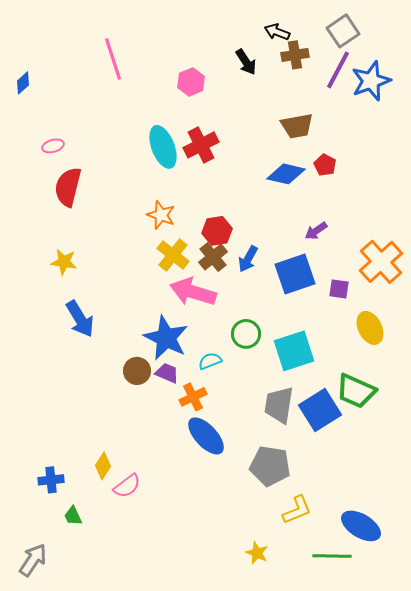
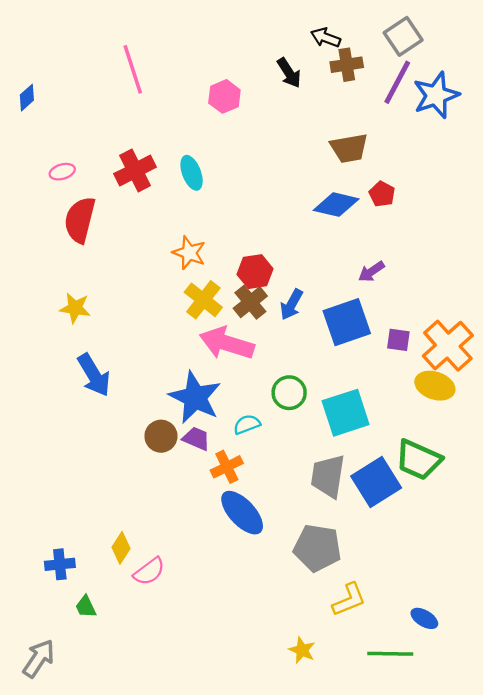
red cross: (201, 145) -> (135, 170), moved
cyan ellipse: (163, 147) -> (192, 173), size x0.7
orange cross: (381, 262) -> (448, 346), moved
yellow ellipse: (370, 328) -> (435, 386), turned -44
blue ellipse: (361, 526) -> (424, 618), size x0.6

